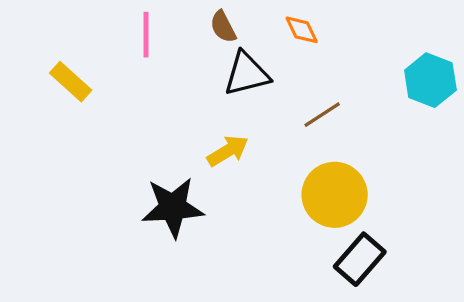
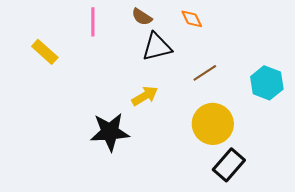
brown semicircle: (223, 27) -> (142, 17), turned -30
cyan hexagon: (430, 80) -> (267, 83), moved

